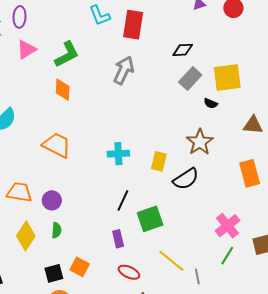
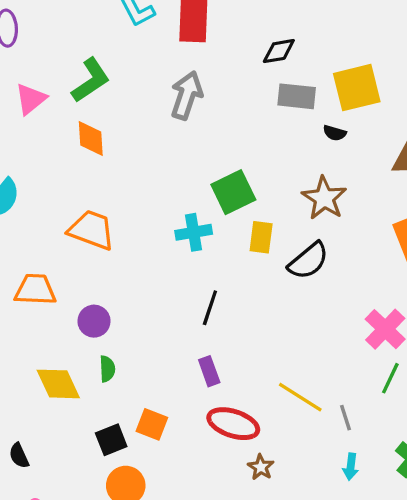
pink triangle: (26, 50) -> (31, 99), moved
gray rectangle: (190, 79) -> (297, 96), turned 60
orange trapezoid: (19, 192) -> (35, 290), moved
green square: (150, 219) -> (233, 192), moved
yellow diamond: (26, 236) -> (58, 384), turned -52
red ellipse: (129, 272) -> (233, 424), size x1.4

